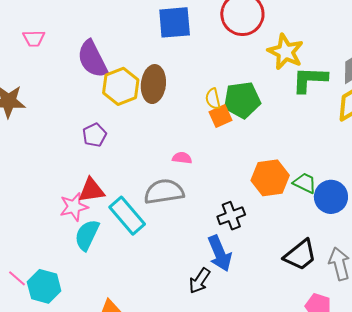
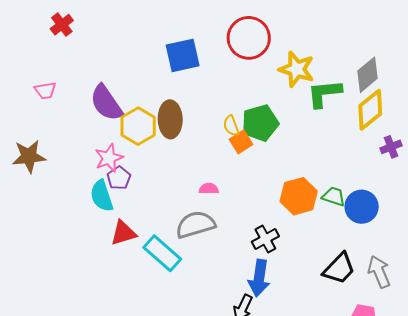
pink star: (74, 207) -> (109, 158), moved
cyan semicircle: (87, 235) -> (102, 196), moved, turned -36
blue arrow: (220, 253) -> (259, 278), turned 39

